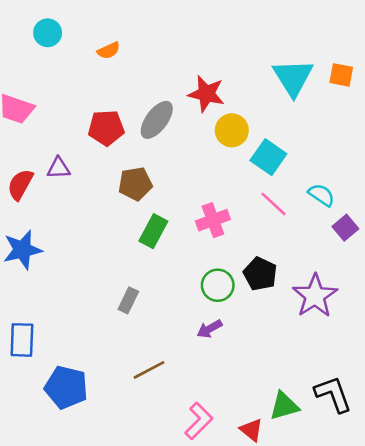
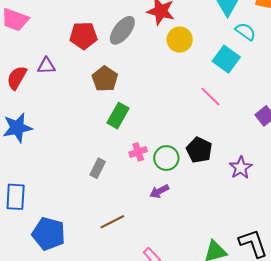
cyan square: (268, 157) -> (226, 59), moved
brown pentagon: (135, 184) -> (105, 79), turned -30
cyan semicircle: (321, 195) -> (245, 31), moved
pink cross: (213, 220) -> (138, 152), moved, size x0.7
purple star: (315, 296) -> (241, 168), size x0.7

